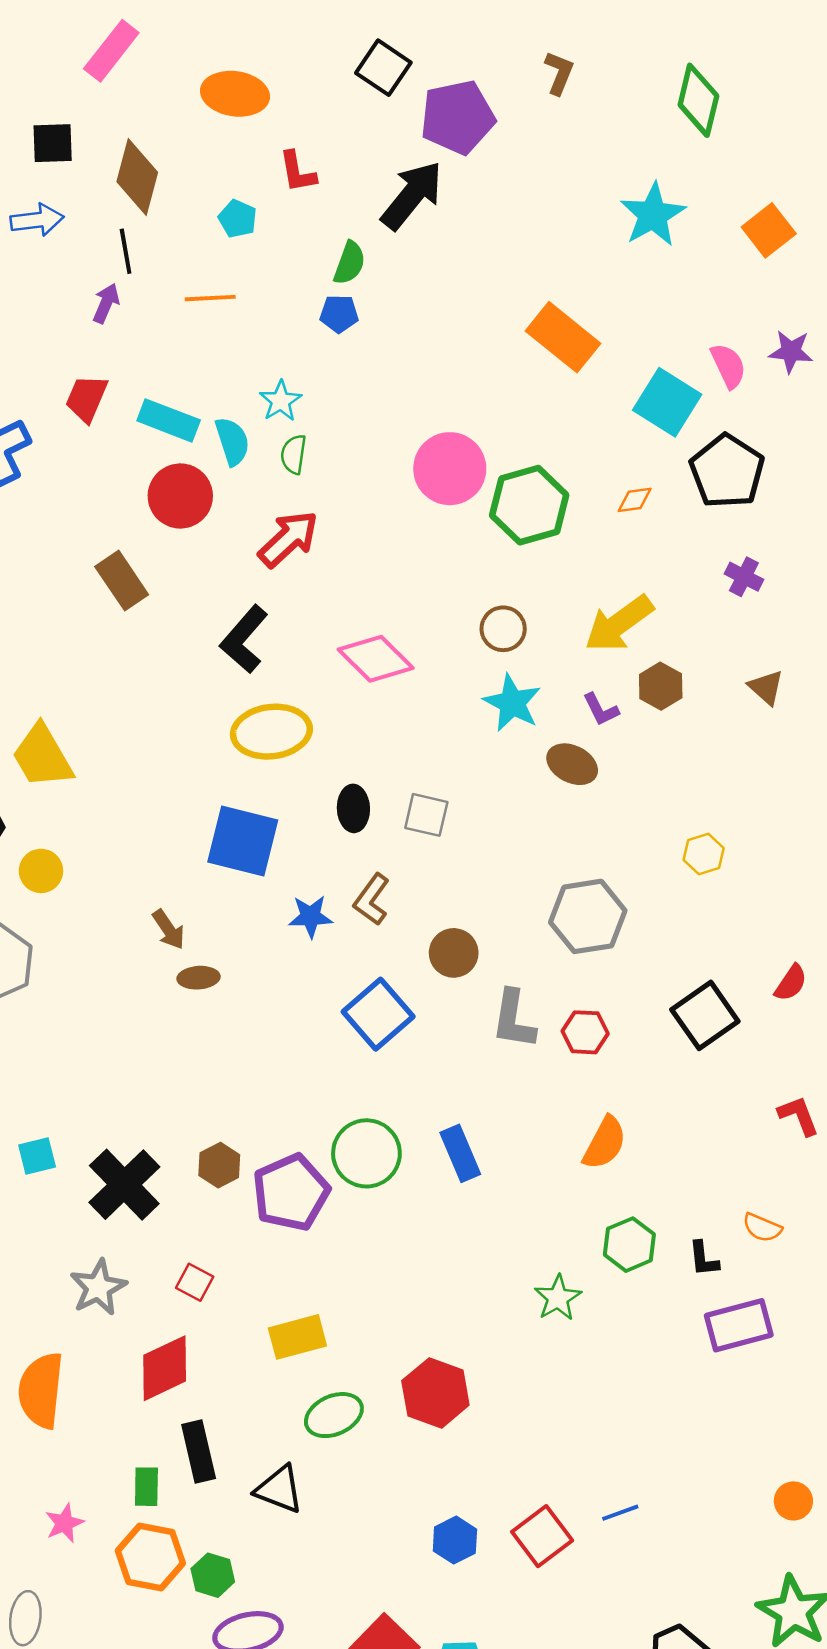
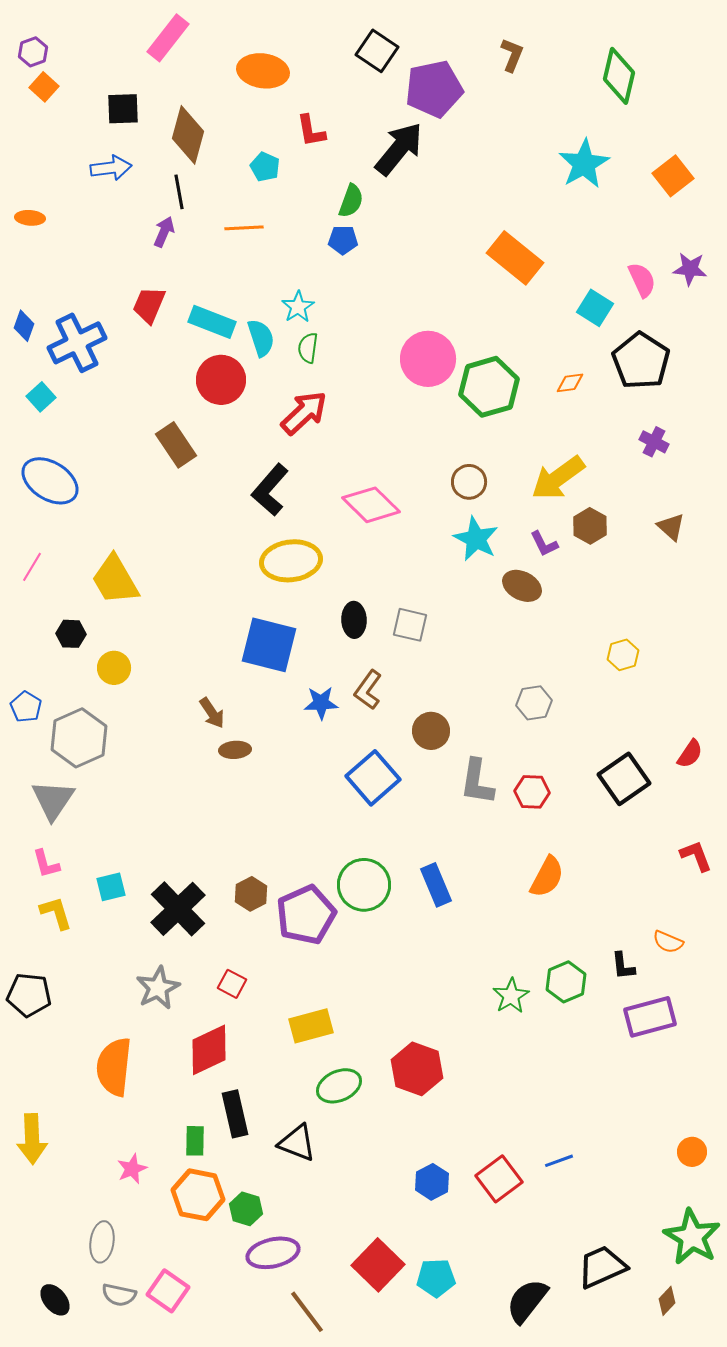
cyan square: (667, 402) -> (595, 308), size x0.7
gray hexagon: (588, 916) -> (534, 703), size x0.6
green hexagon: (629, 1245) -> (566, 982), moved

